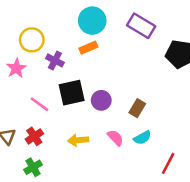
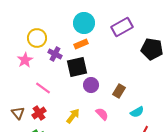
purple rectangle: (141, 26) -> (122, 27), turned -60
black square: (72, 93) -> (77, 67), moved
cyan semicircle: (142, 138) -> (137, 112), moved
yellow arrow: (78, 140) -> (73, 116), turned 133

